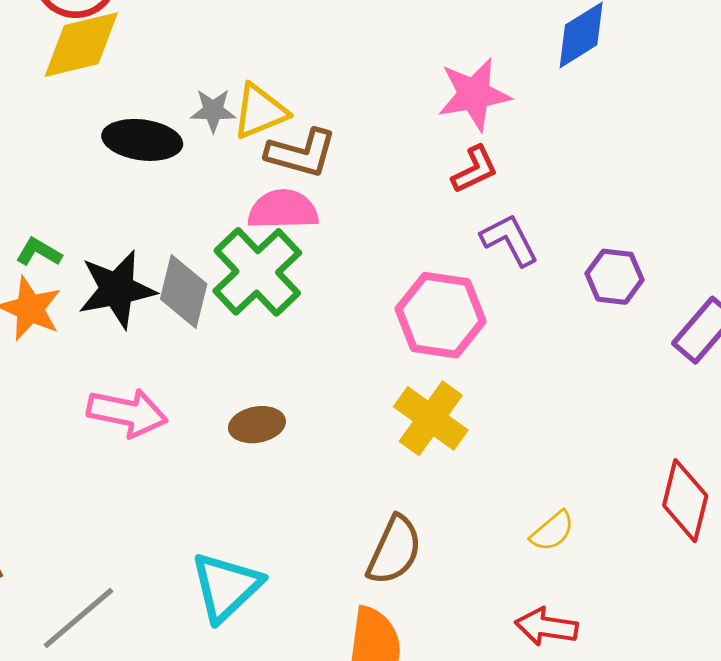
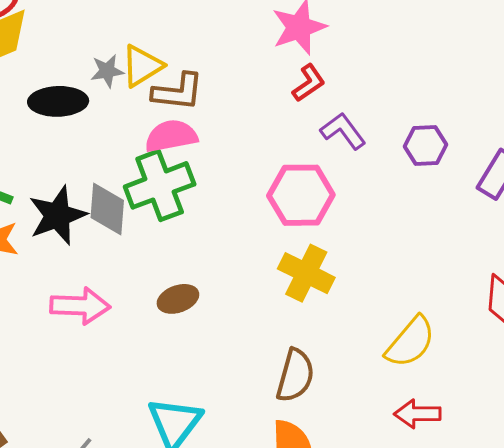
green cross: (257, 272) -> (160, 185), turned 32
yellow semicircle: (552, 531) -> (410, 342), size x1.6

